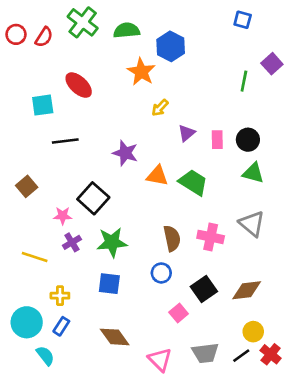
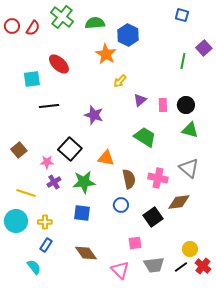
orange triangle: (157, 176) -> (106, 158), moved
brown square: (27, 186) -> (19, 150), moved
brown diamond: (247, 290) -> (179, 202), moved
pink square: (179, 313) -> (135, 243), moved, turned 32
cyan circle: (27, 322) -> (16, 221), moved

